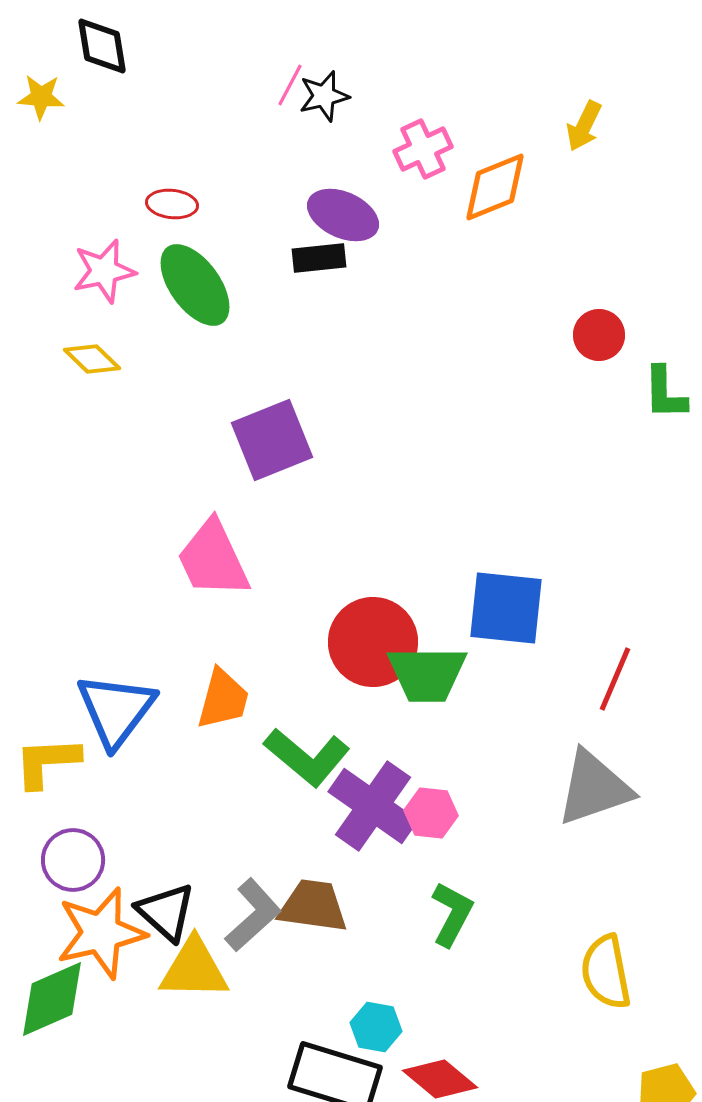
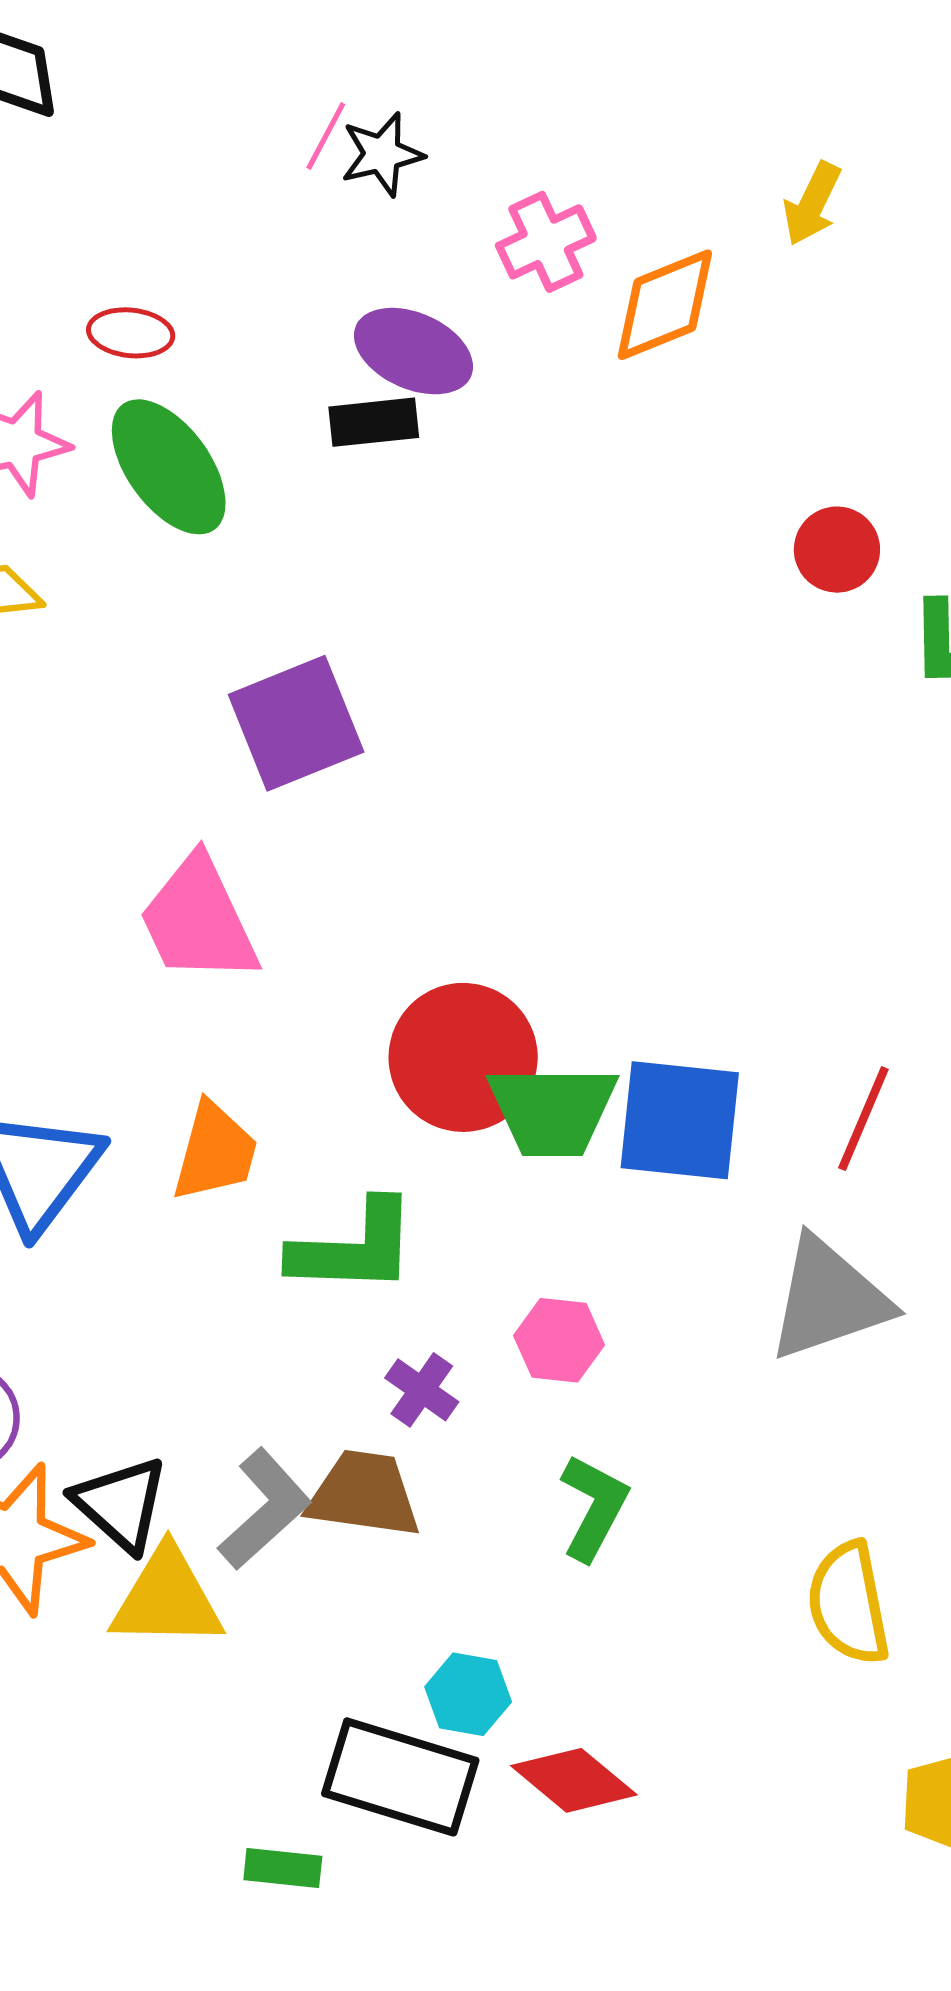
blue square: (506, 608) -> (680, 1120), moved
green L-shape: (307, 757) -> (354, 1248), turned -38
purple cross: (373, 806) -> (422, 1390), moved, size x0.5

